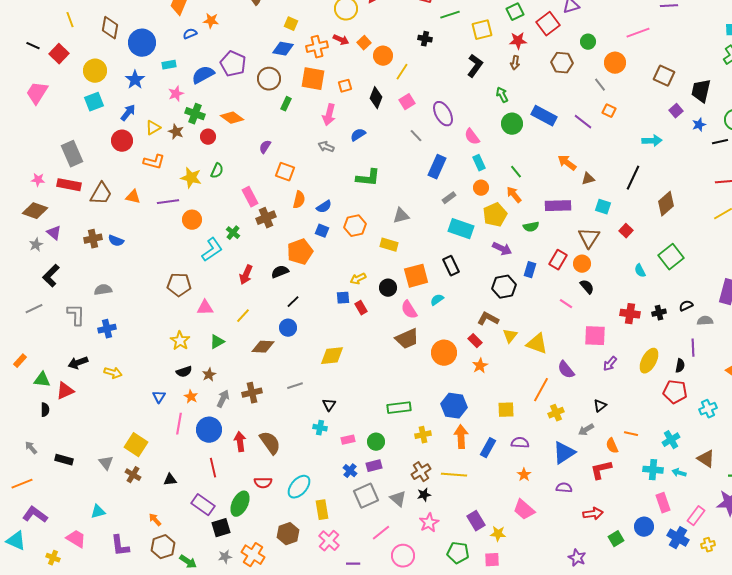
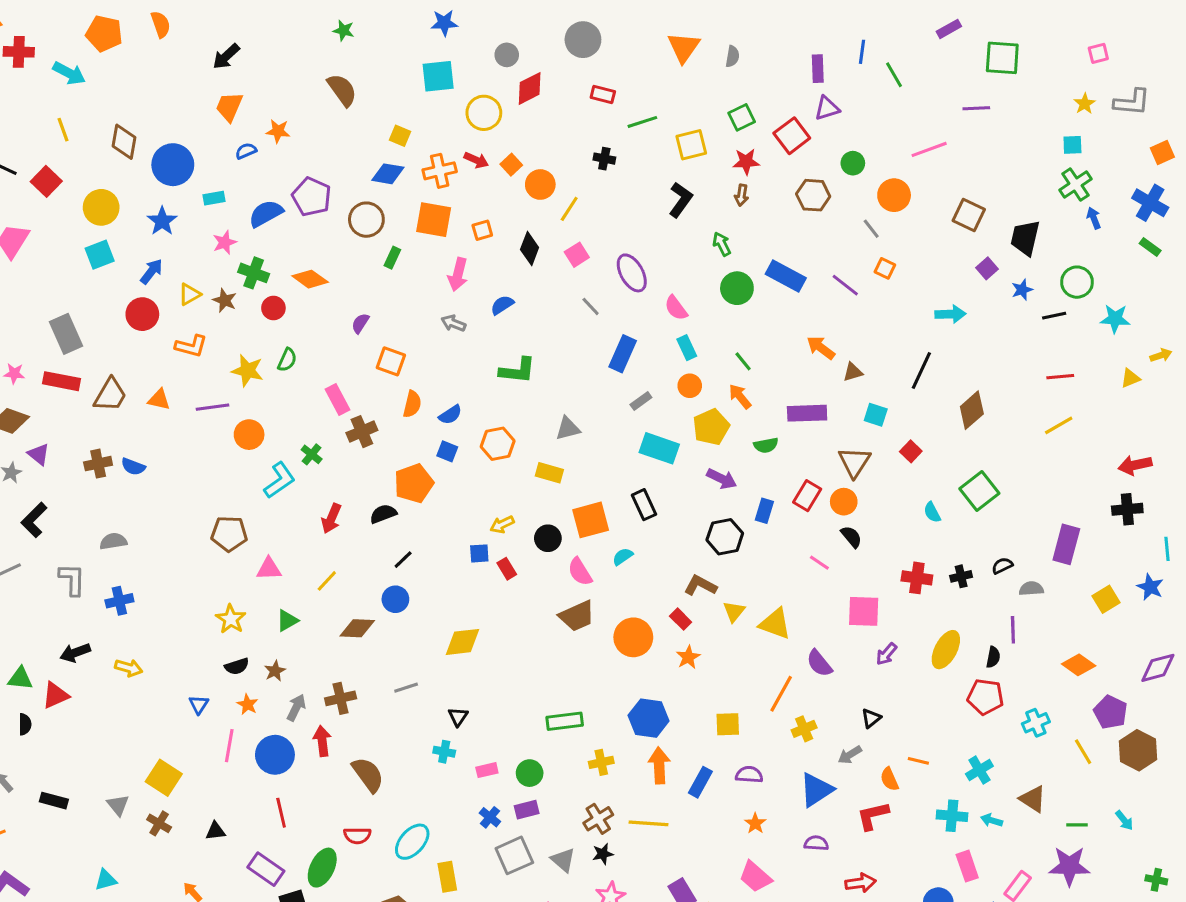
red arrow: (240, 442) -> (322, 741), moved

